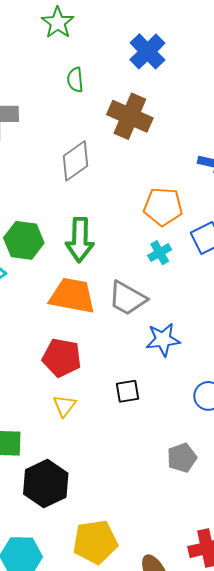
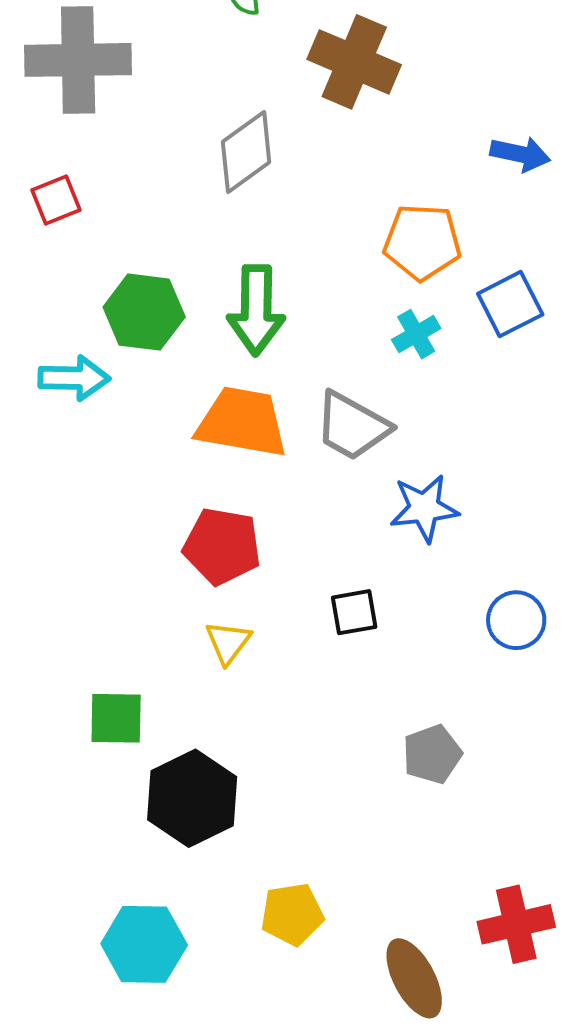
gray pentagon: (182, 458) -> (432, 754), moved
yellow pentagon: (95, 542) -> (292, 914), size x0.7

